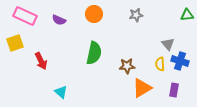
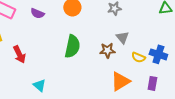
gray triangle: (168, 44) -> (122, 37), moved
yellow semicircle: (160, 64) -> (138, 57), turned -64
brown star: (127, 66) -> (107, 50), moved

